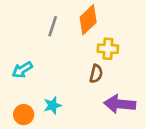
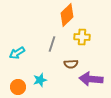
gray line: (53, 26) -> (52, 44), moved
brown semicircle: (96, 74) -> (71, 64), moved, turned 72

